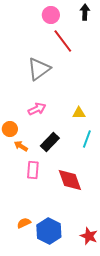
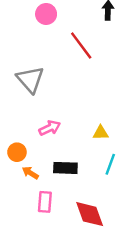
pink circle: (51, 15) -> (46, 14), moved
gray triangle: (39, 69) -> (30, 79), moved, turned -35
black rectangle: (50, 142) -> (65, 168), turned 48

